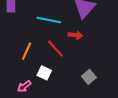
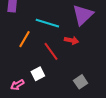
orange line: (27, 51) -> (25, 39), moved
white square: (44, 73) -> (38, 74), turned 32

